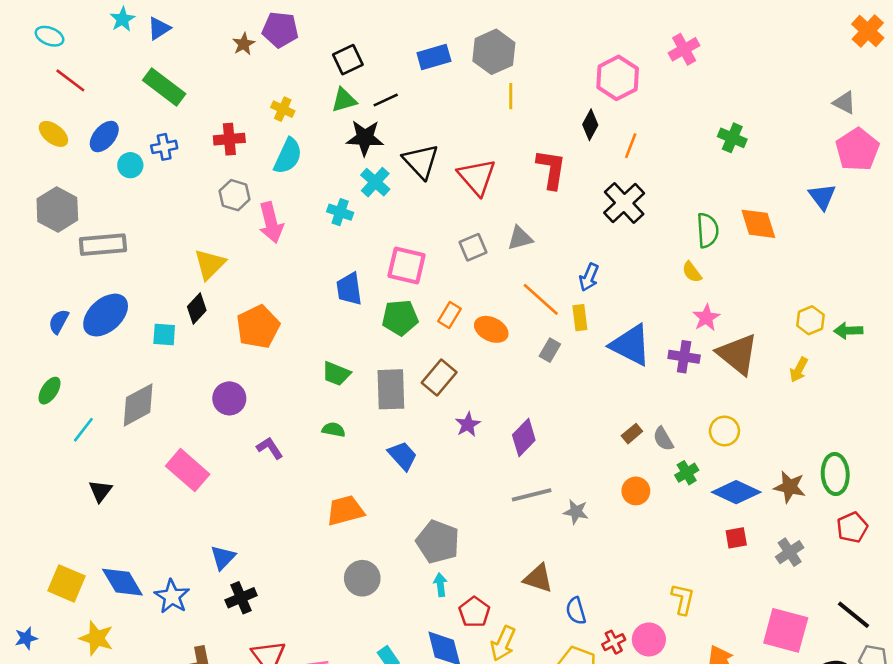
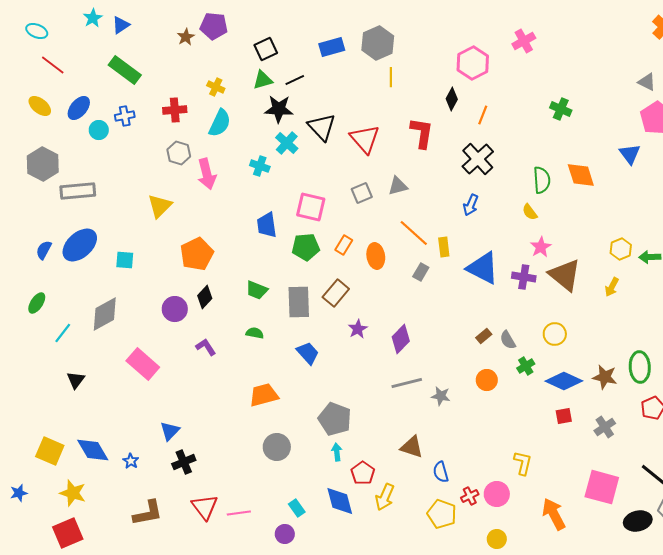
blue arrow: (589, 277) -> (471, 205), moved
black diamond: (197, 309) -> (205, 297), moved
orange ellipse: (491, 329) -> (376, 256), turned 55
blue star: (172, 596) -> (131, 461), size x0.6

